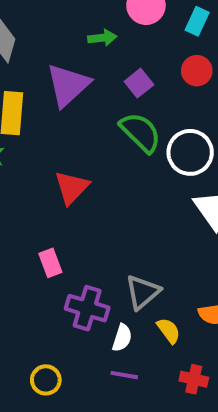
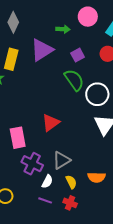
red triangle: (72, 187) -> (51, 123), moved
pink rectangle: (50, 263) -> (18, 138), size x1.5
red cross: (194, 379) -> (70, 203), moved

